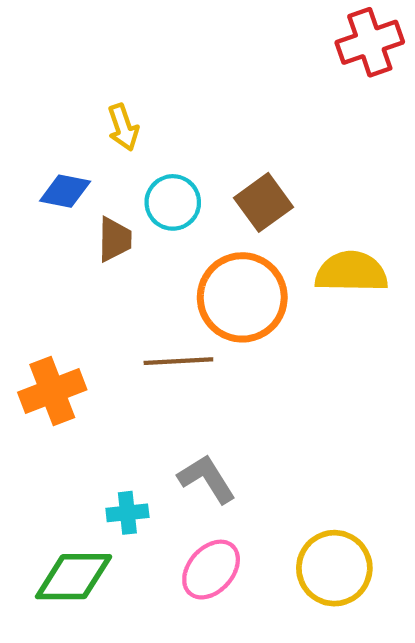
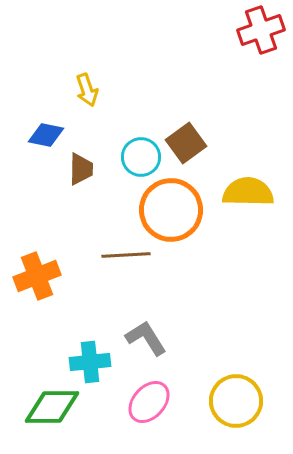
cyan circle: (173, 202) -> (141, 157), moved
cyan cross: (127, 513) -> (90, 362), size x1.4

